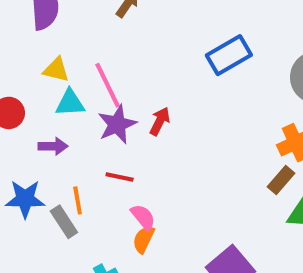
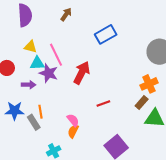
blue rectangle: (229, 55) -> (106, 34), moved
red arrow: (160, 121) -> (82, 73), size x1.6
purple star: (117, 124) -> (49, 73), moved, turned -30
red line: (120, 177) -> (103, 104), moved, turned -32

